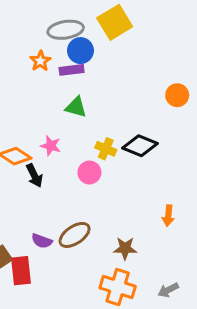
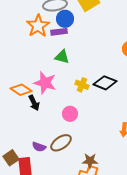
orange star: (40, 61) -> (38, 26), size x1.6
pink star: (51, 146) -> (45, 83), size x1.6
pink circle: (89, 173) -> (70, 114), moved
brown star: (125, 248) -> (90, 161), moved

